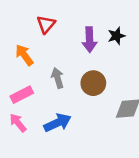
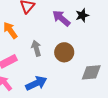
purple arrow: (89, 40) -> (61, 18), turned 132

